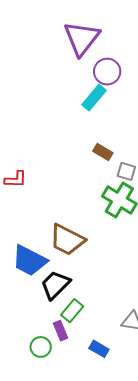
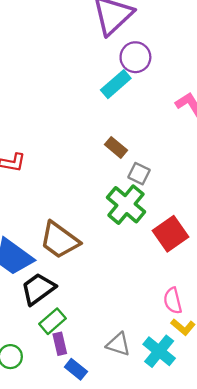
purple rectangle: (61, 331) -> (60, 344), moved

